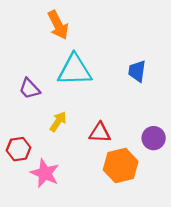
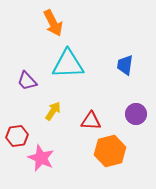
purple circle: (154, 138) -> (136, 114), moved

